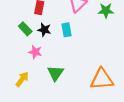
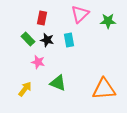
green triangle: (55, 73) -> (58, 83), turned -42

